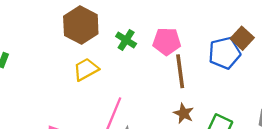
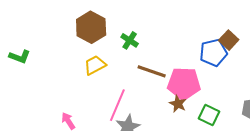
pink pentagon: (167, 41) -> (184, 84), moved, size x1.4
brown line: (180, 71) -> (152, 71), moved, turned -64

